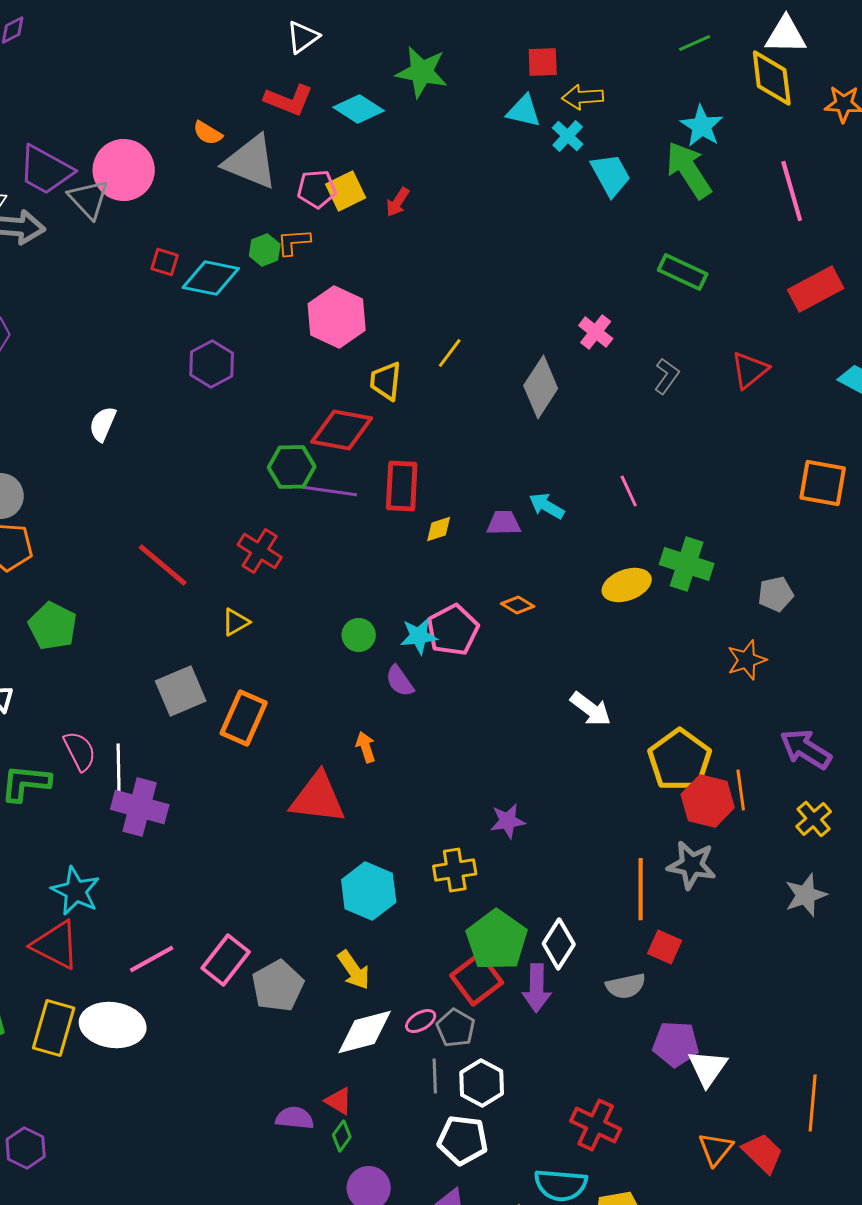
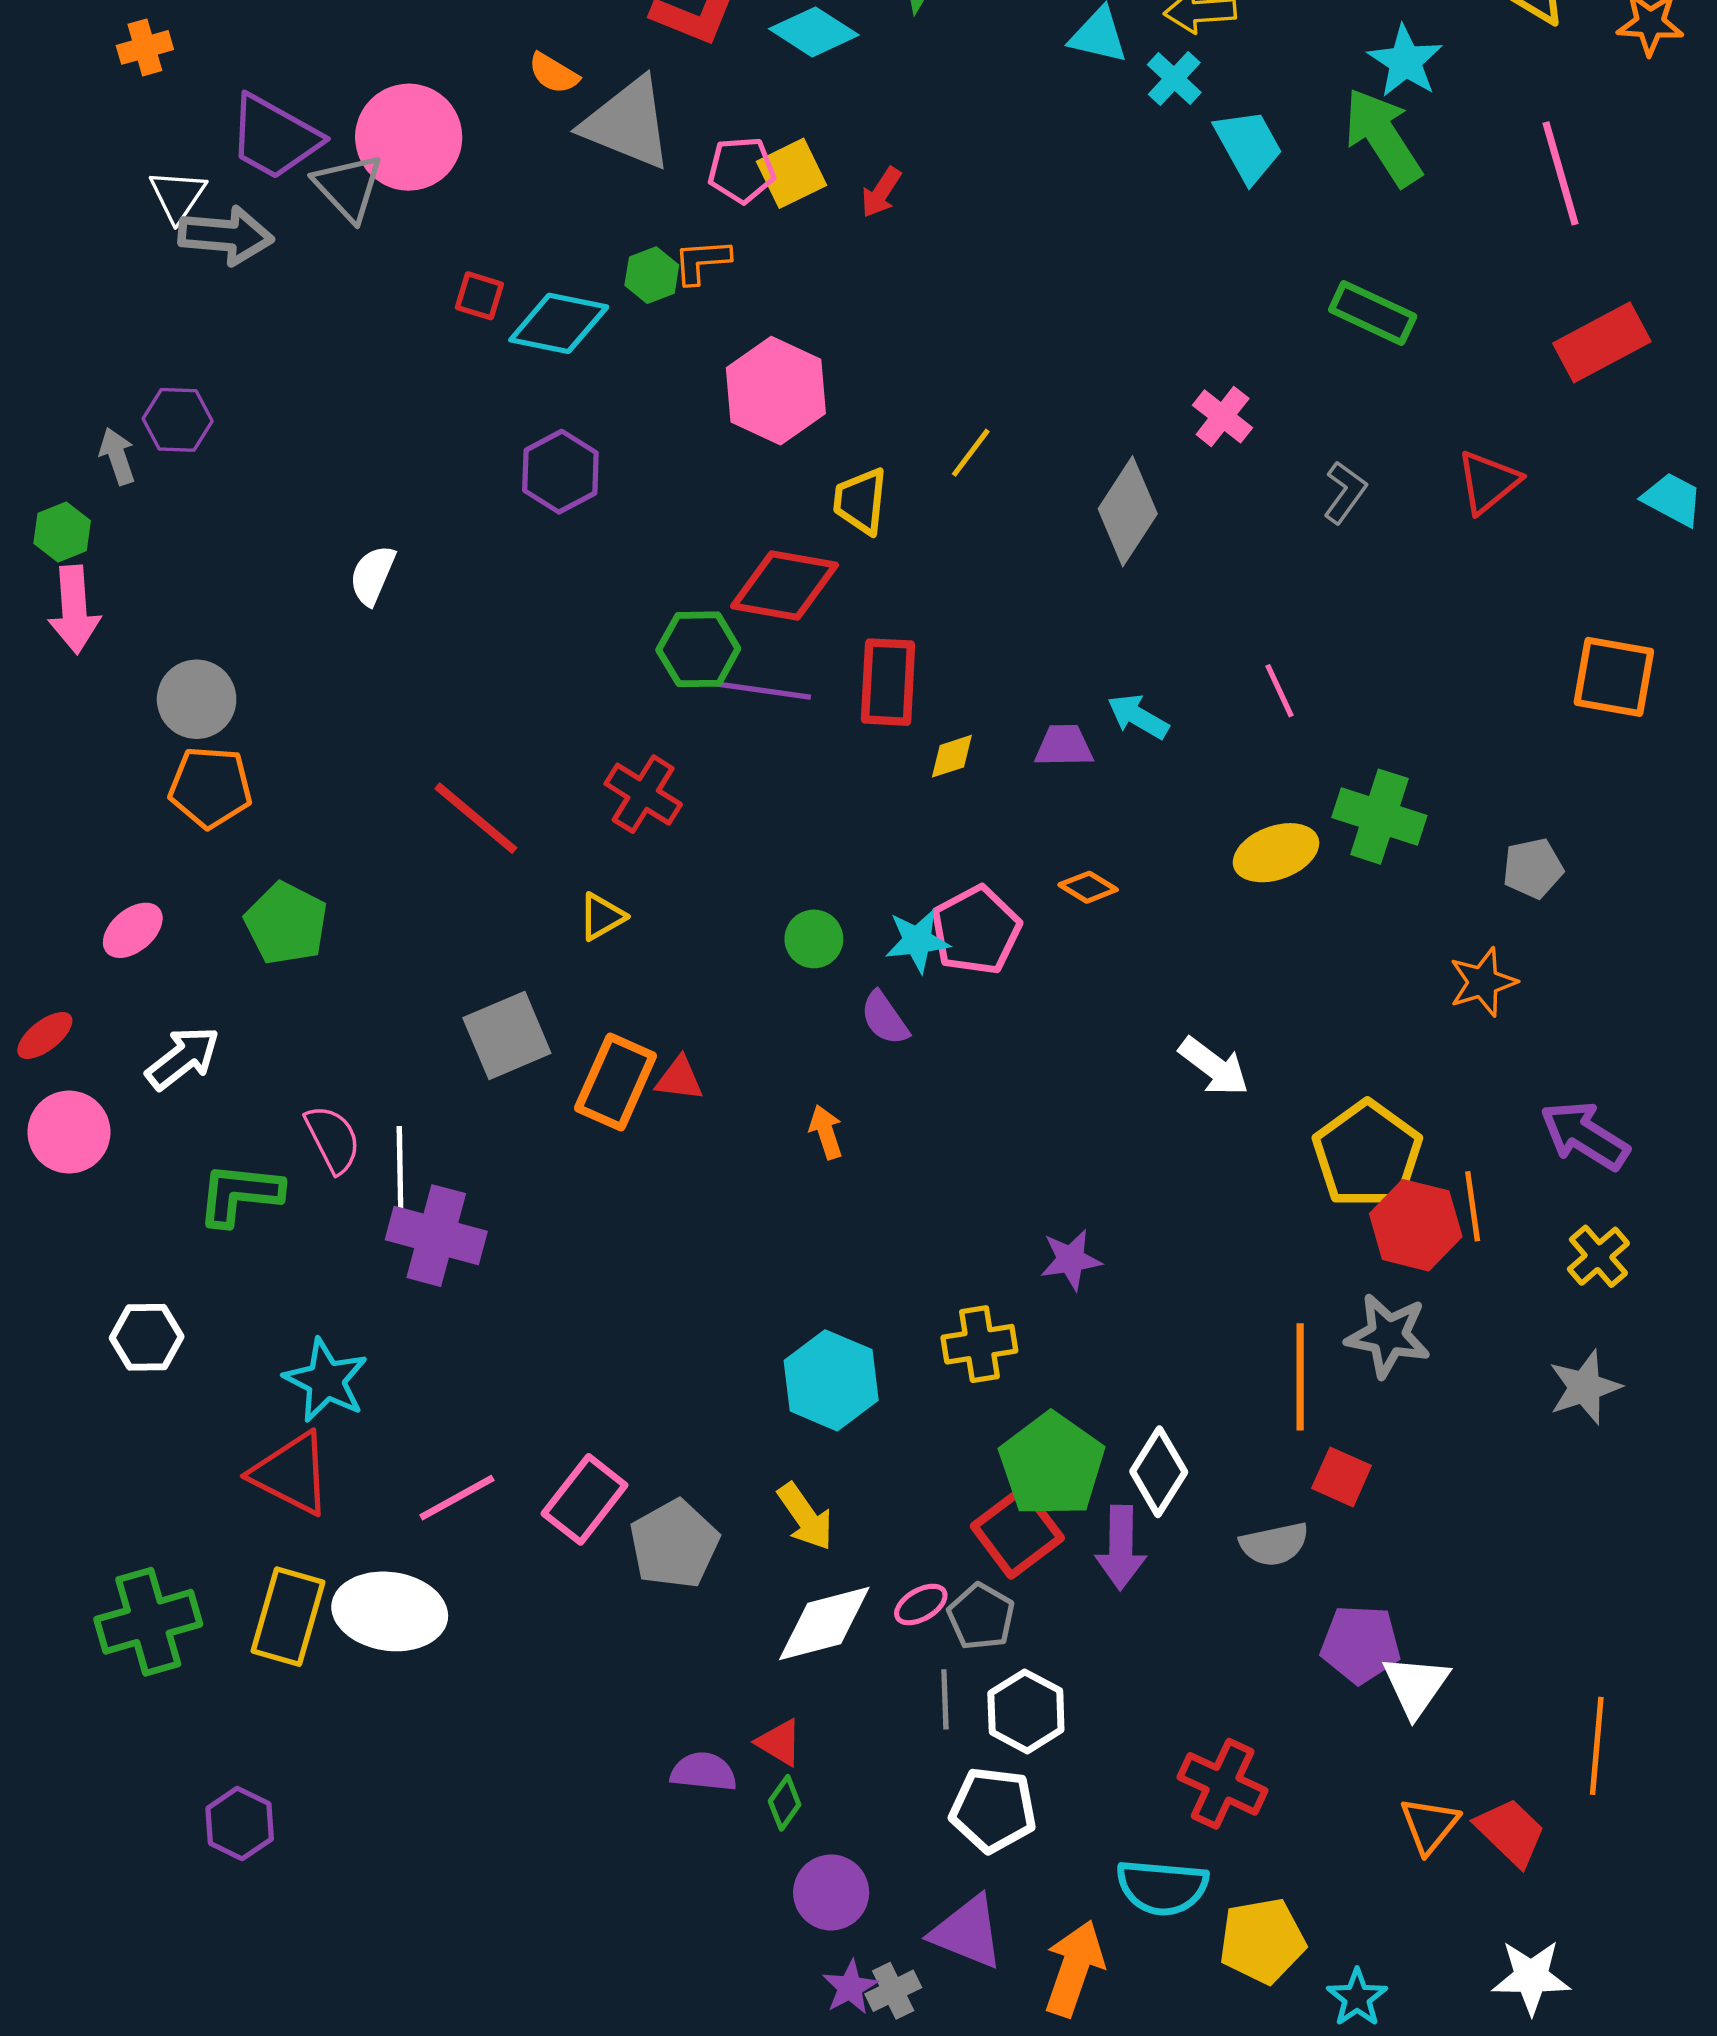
red triangle: (318, 798) -> (679, 1079), moved, size x0.5

